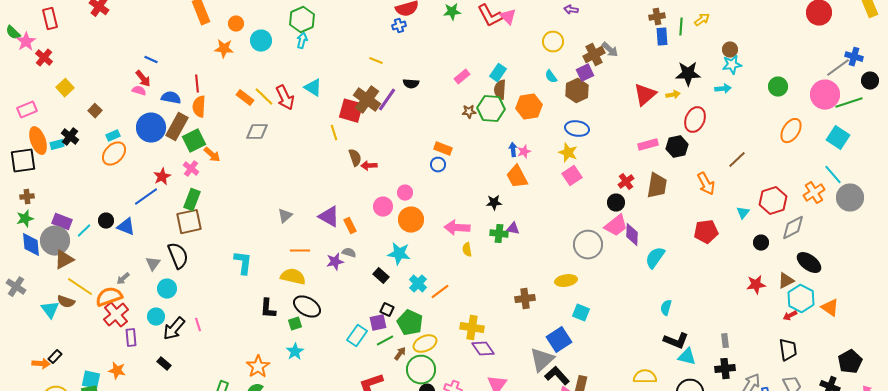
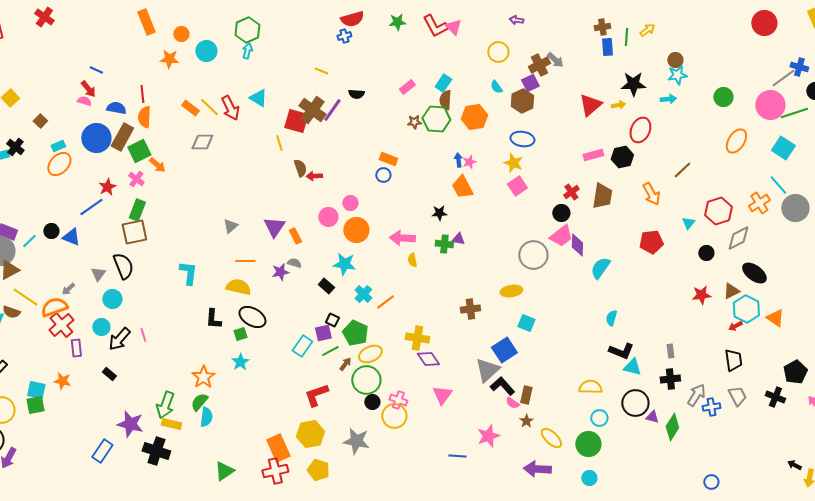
purple triangle: (329, 217) -> (274, 227), turned 35

